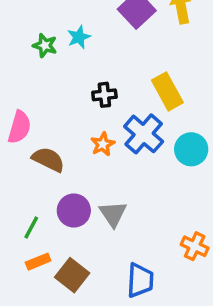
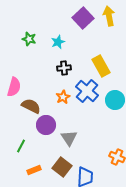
cyan star: (79, 37) -> (58, 42), moved
purple circle: (74, 211) -> (46, 125), moved
orange rectangle: (38, 262) -> (34, 170), moved
brown square: (72, 275) -> (62, 167), moved

